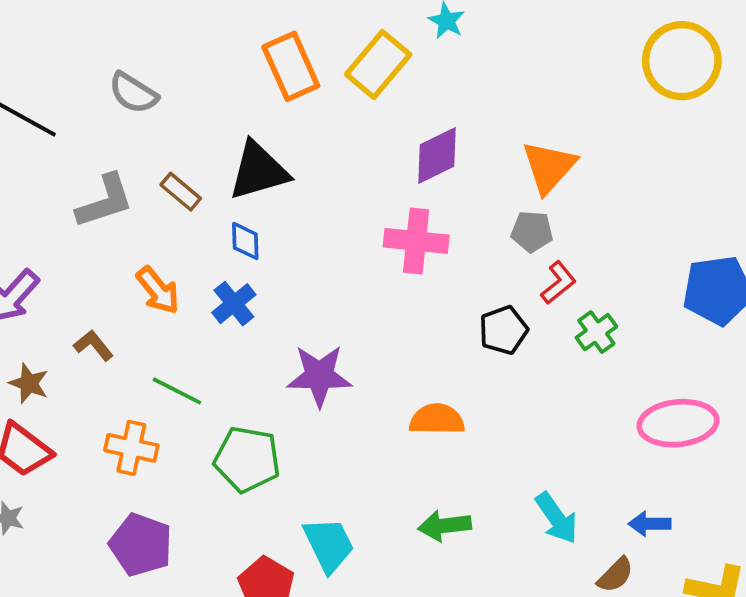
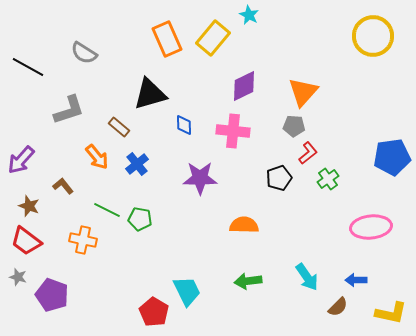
brown rectangle: (181, 192) -> (119, 127), moved
blue diamond: (245, 241) -> (184, 125), moved
purple star: (319, 376) -> (200, 178), moved
green pentagon: (247, 459) -> (140, 219), moved, size x0.7
purple pentagon: (141, 545) -> (52, 295), moved

